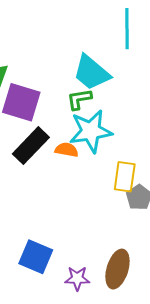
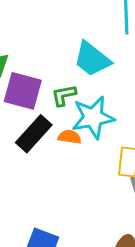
green L-shape: (79, 99) -> (64, 95), moved

